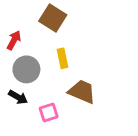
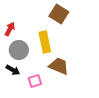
brown square: (53, 18) -> (59, 14), moved
yellow rectangle: (63, 58) -> (45, 42), size x1.5

